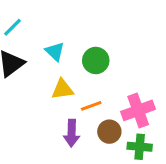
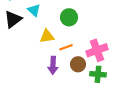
cyan triangle: (55, 51) -> (34, 10), moved

